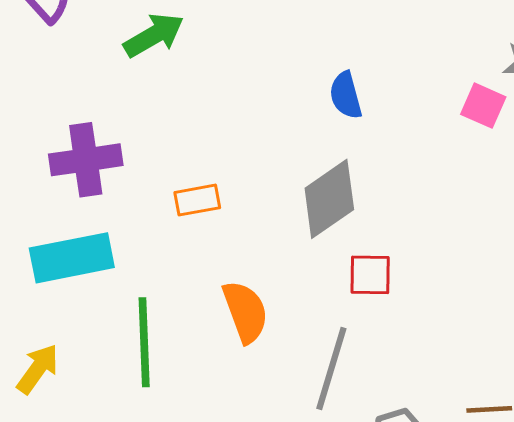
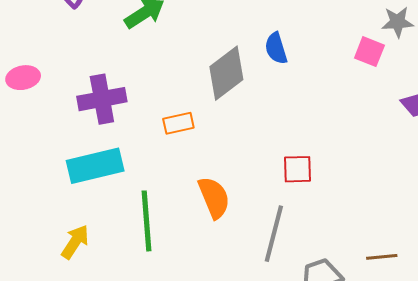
gray diamond: (329, 199) -> (226, 73), moved

